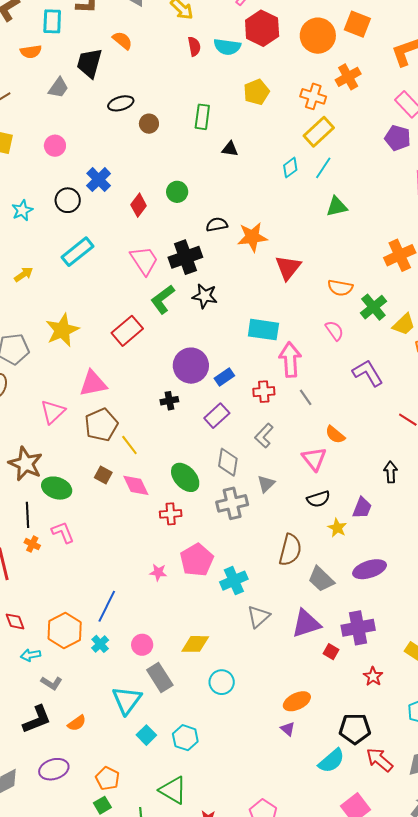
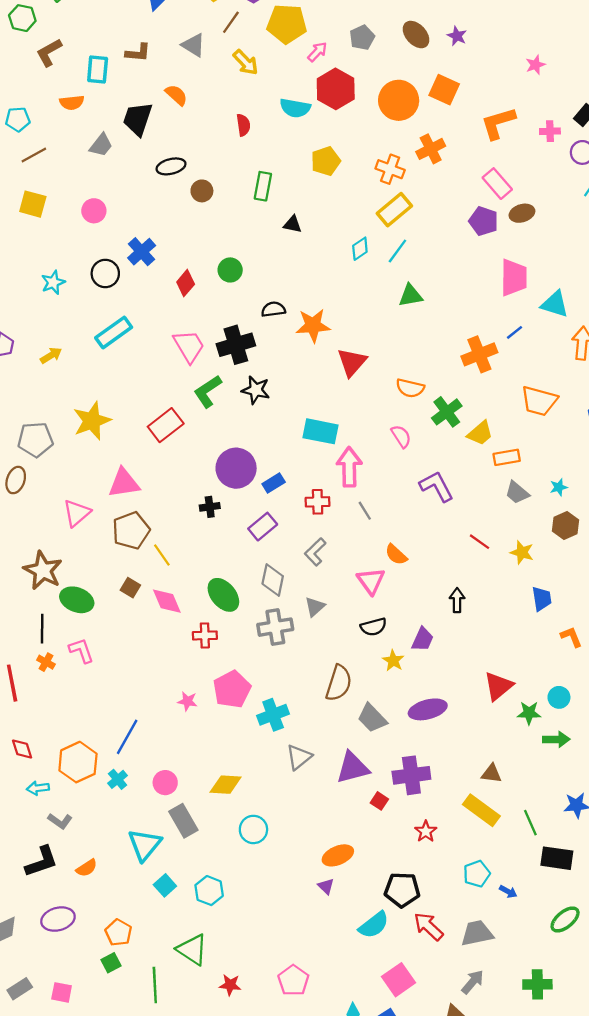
red semicircle: (194, 46) -> (243, 125), moved

